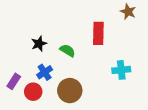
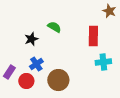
red rectangle: (98, 33) -> (93, 36), moved
green semicircle: (67, 50) -> (54, 27), moved

